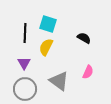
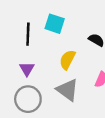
yellow semicircle: (46, 47) -> (67, 60), moved

